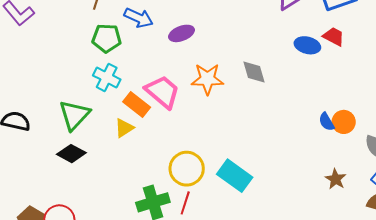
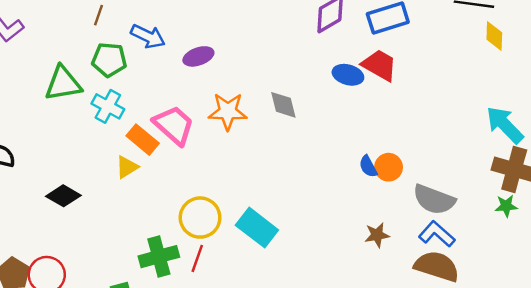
red trapezoid: (334, 37) -> (379, 65), size x1.4
green triangle: (74, 115) -> (63, 84), moved, turned 36
brown star: (336, 179) -> (377, 235), turned 30

